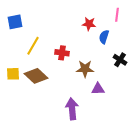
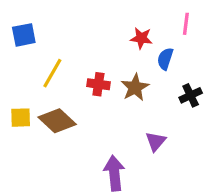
black cross: (120, 60) -> (191, 95), turned 32
brown star: (85, 69) -> (135, 87), moved, turned -30
purple triangle: (98, 89) -> (156, 141), turned -48

